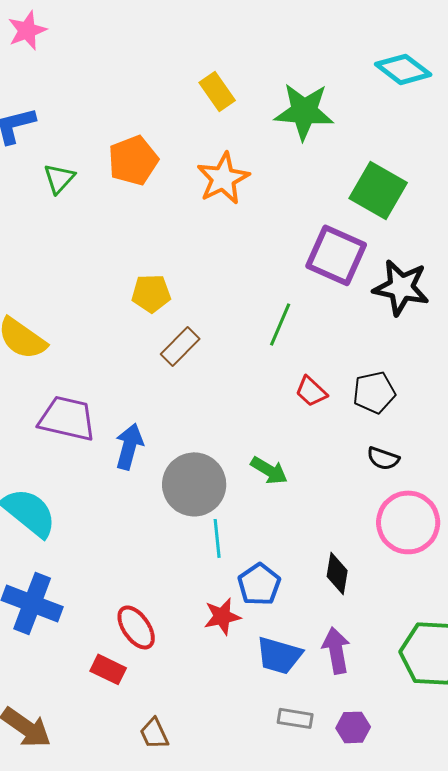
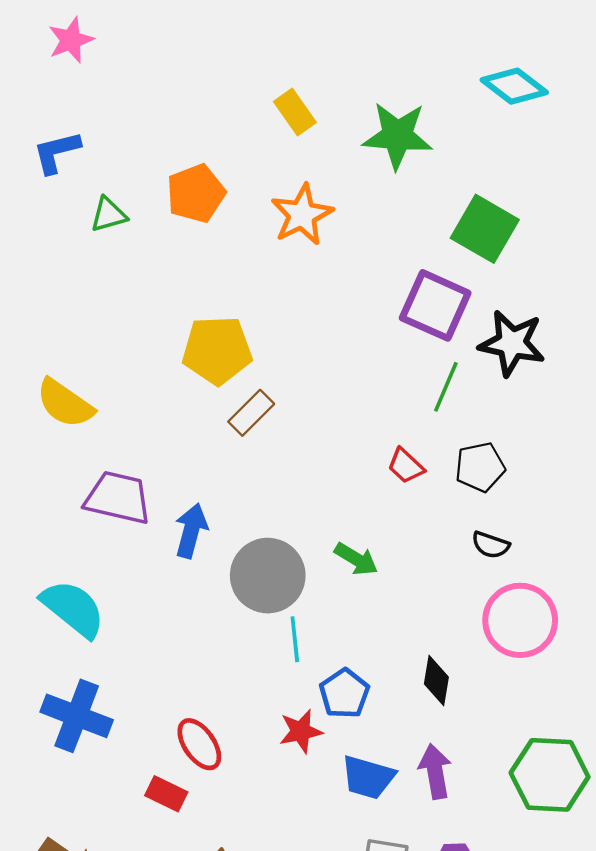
green triangle: (59, 178) -> (109, 215), turned 32
yellow pentagon: (151, 293) -> (217, 350), size x1.5
green line: (280, 324) -> (446, 387), moved

